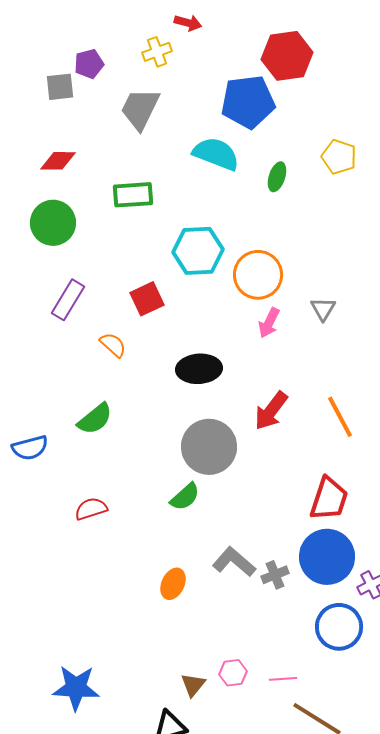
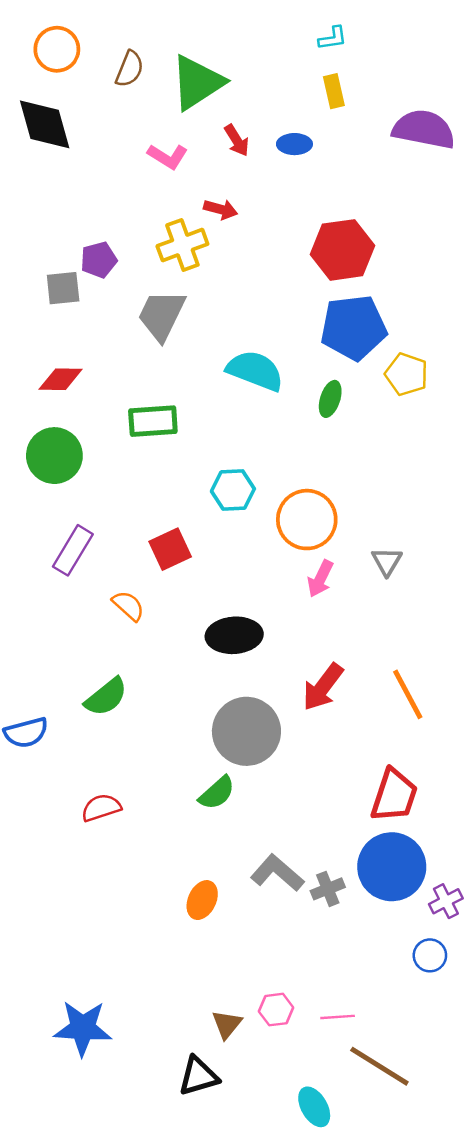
yellow cross: (157, 52) -> (182, 245), size x1.4
blue pentagon: (248, 102) -> (354, 327), moved
cyan hexagon: (198, 251) -> (233, 490), size x0.7
blue circle: (339, 627) -> (430, 955), moved, size x0.6

